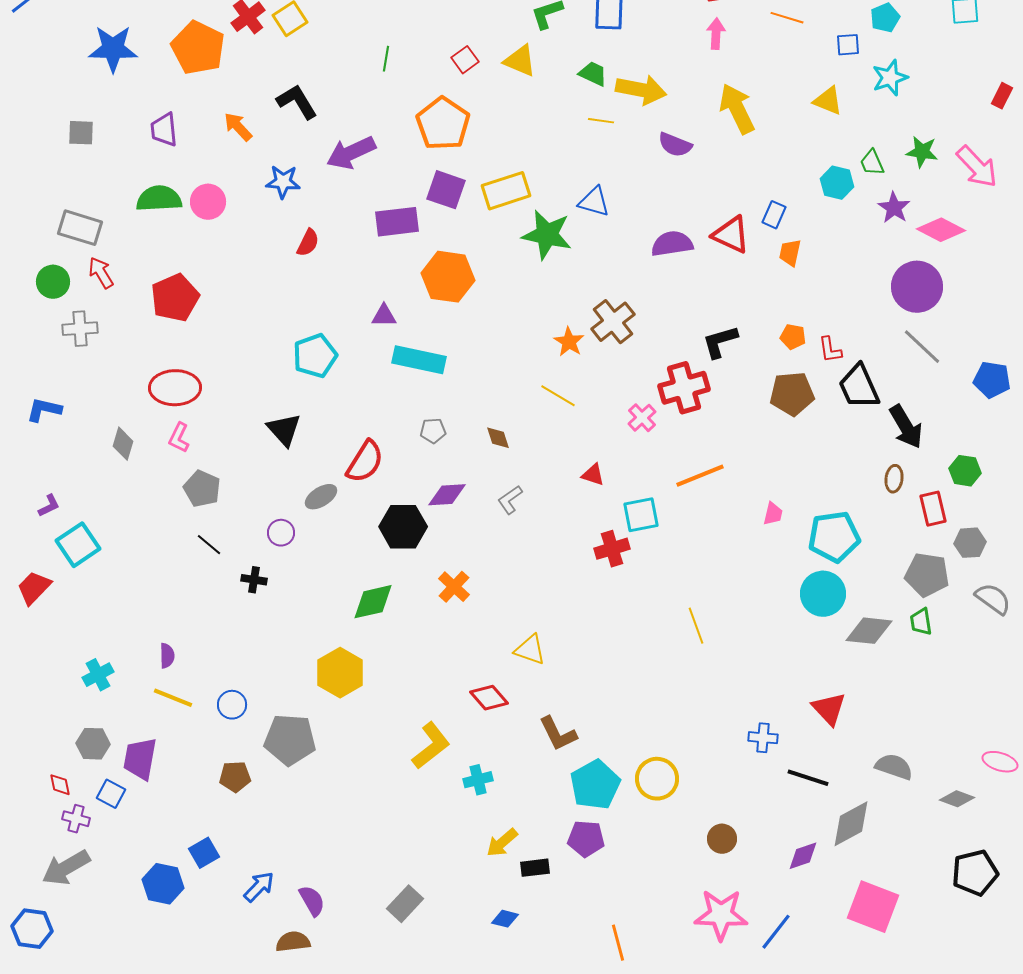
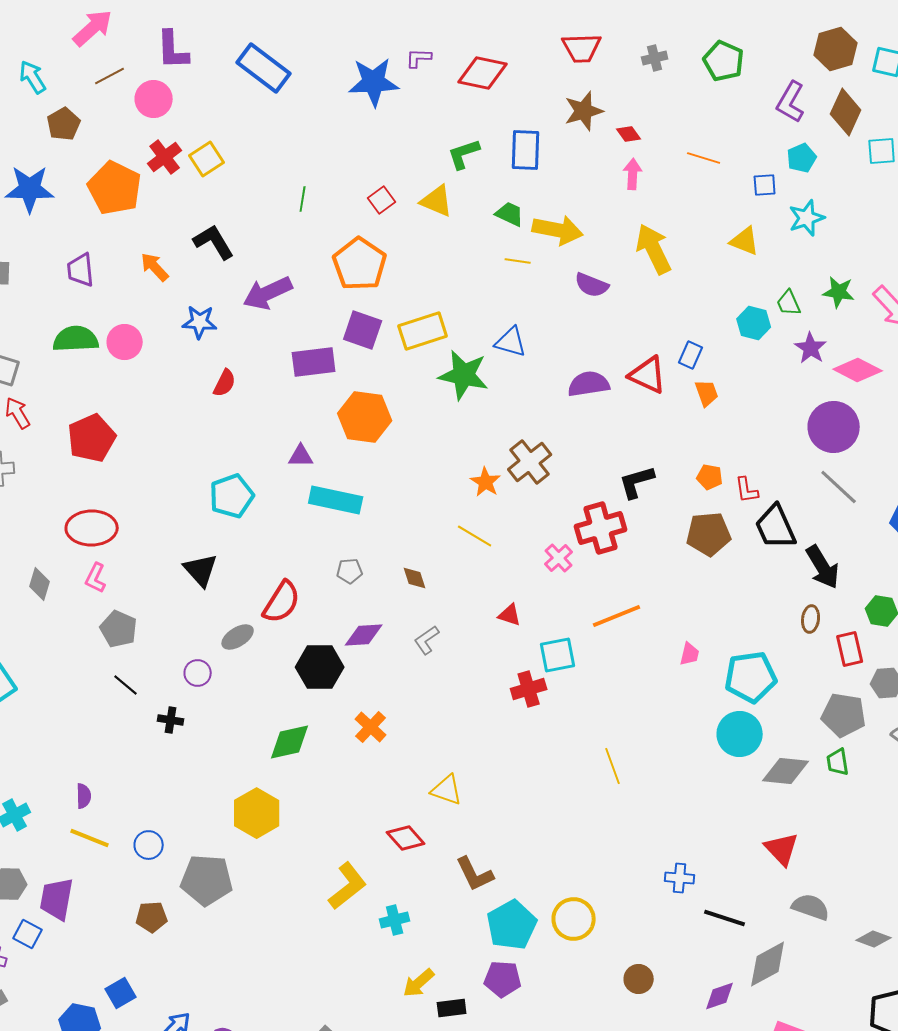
orange trapezoid: (790, 253) -> (707, 393), turned 148
red triangle: (829, 709) -> (782, 849), moved

